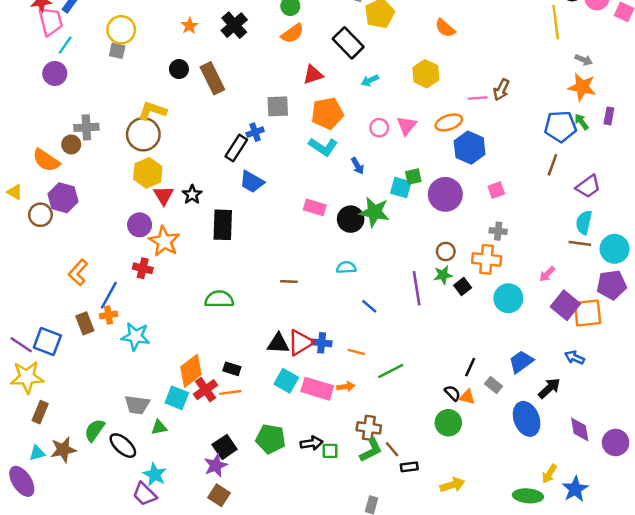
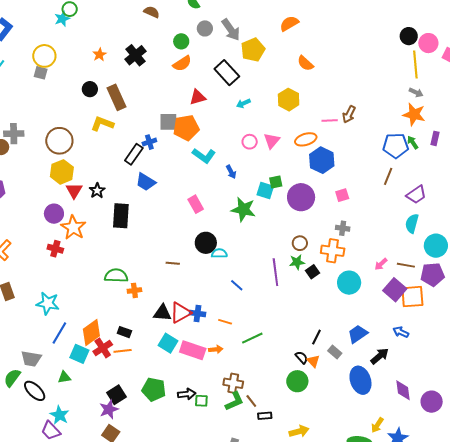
yellow line: (556, 22) -> (415, 64), moved
yellow L-shape: (152, 111) -> (102, 124), moved
orange pentagon: (327, 113) -> (186, 128), moved
pink rectangle: (315, 207) -> (196, 204), turned 42
black circle: (351, 219) -> (206, 243), moved
brown line: (580, 243) -> (406, 265), moved
blue line: (109, 295) -> (59, 333), moved
orange cross: (109, 315) -> (134, 290), moved
orange triangle: (467, 397) -> (313, 361), turned 32
gray trapezoid: (137, 405) -> (31, 359), moved

